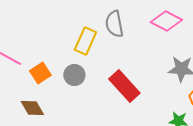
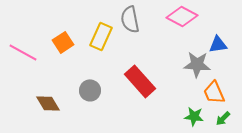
orange square: (40, 73) -> (63, 42), moved
gray circle: (74, 75) -> (90, 90), moved

